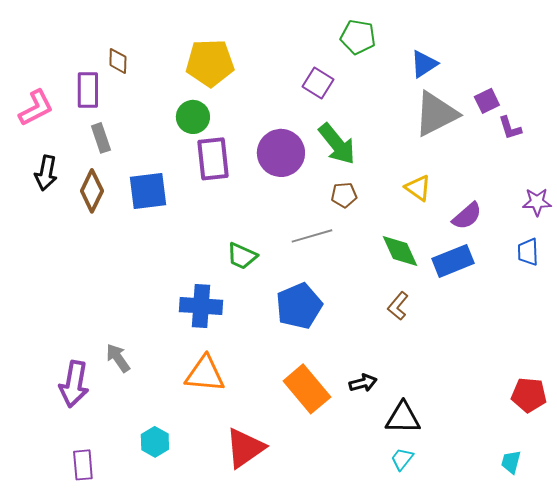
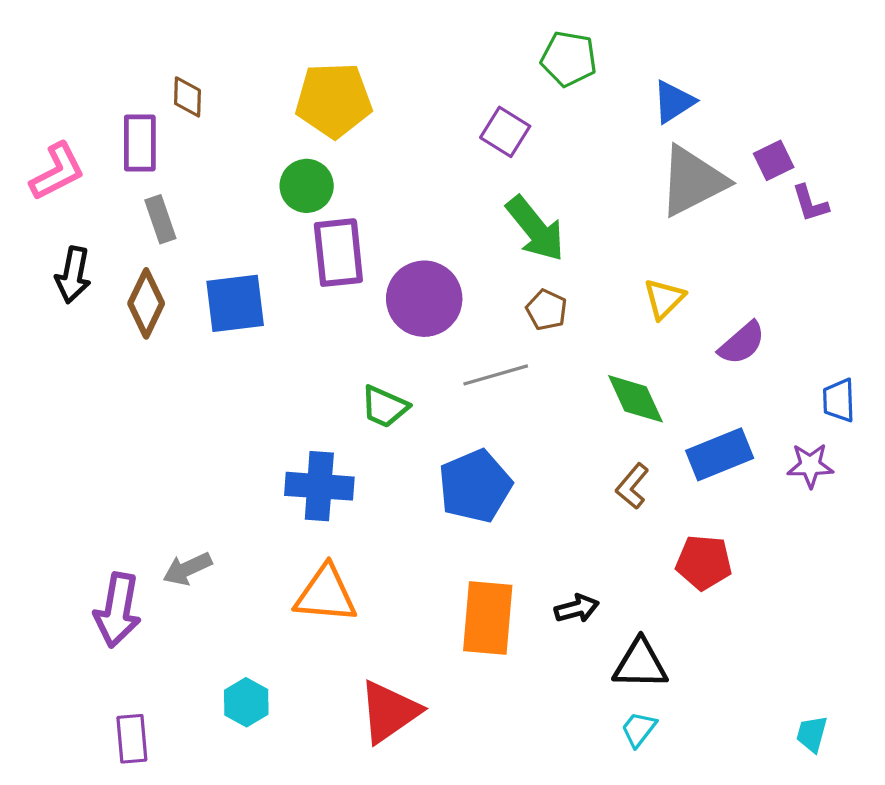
purple circle: (281, 153) -> (424, 299), moved
yellow triangle: (418, 188) -> (664, 299), turned 40
brown pentagon: (344, 195) -> (547, 310), turned 30
purple star: (537, 202) -> (810, 465), moved
blue rectangle: (453, 261) -> (720, 454), moved
gray arrow: (118, 358) -> (187, 569), turned -80
orange rectangle: (307, 389) -> (488, 618), turned 45
red pentagon: (529, 395) -> (704, 562), moved

